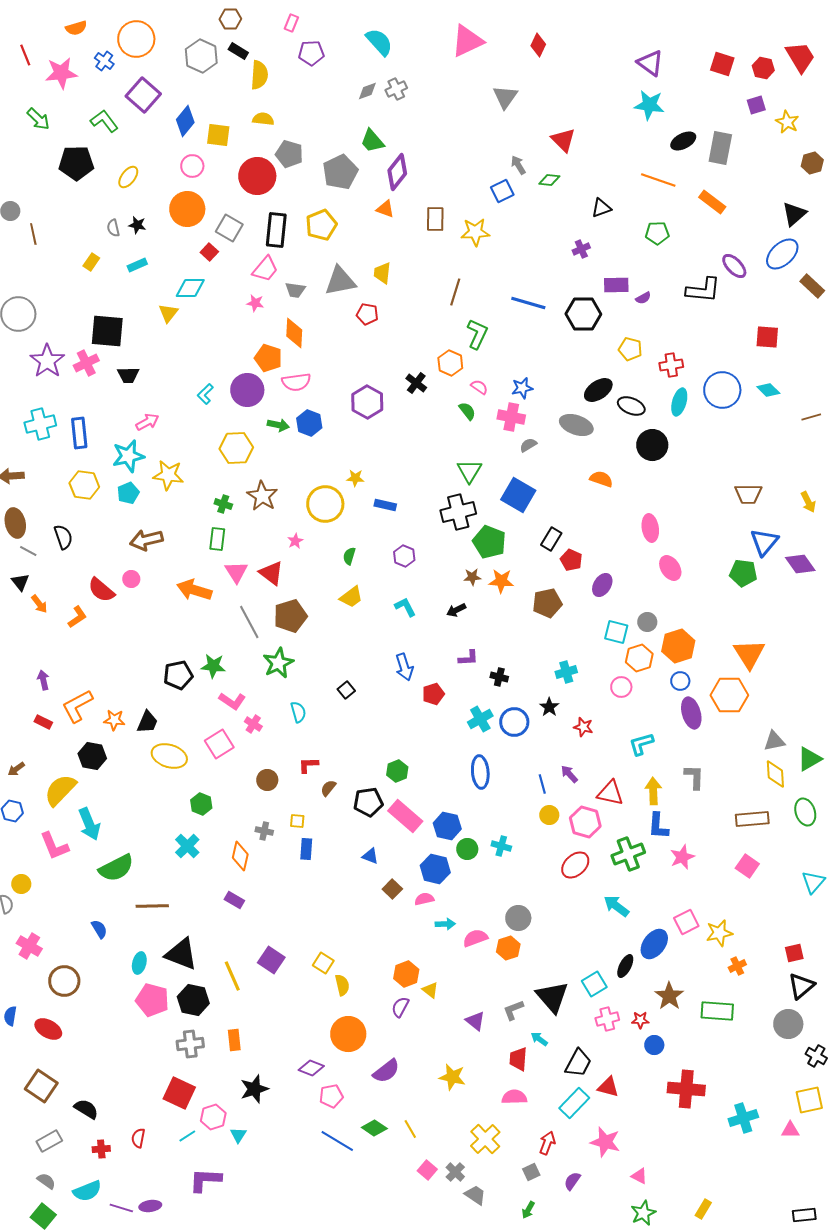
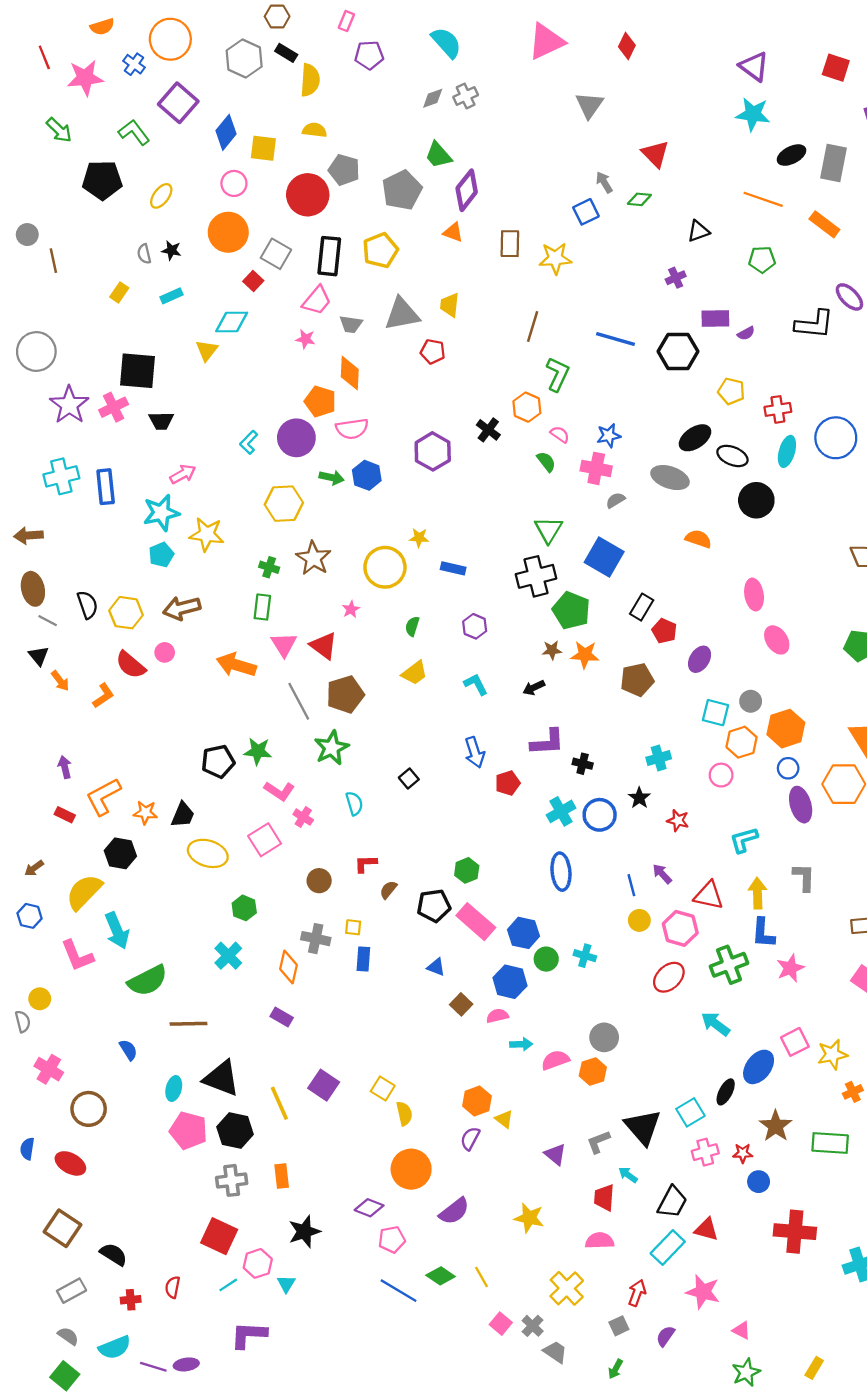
yellow hexagon: (84, 485) -> (126, 613), moved
purple L-shape: (468, 658) -> (547, 742), size x1.5
gray cross: (264, 831) -> (316, 939), size x1.4

